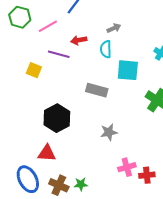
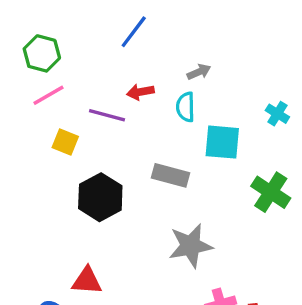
pink line: (48, 26) -> (48, 95), moved
black hexagon: (57, 118) -> (100, 197), moved
gray star: (109, 132) -> (191, 246), size x1.5

